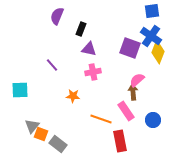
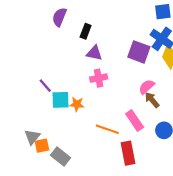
purple line: (52, 65) -> (45, 86), moved
cyan square: (20, 90) -> (60, 100), moved
brown arrow: (133, 92) -> (152, 100), moved, turned -35
orange square: (41, 134) -> (42, 146), turned -32

